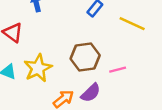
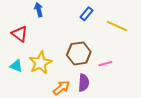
purple semicircle: (91, 93) -> (84, 83), turned -42

